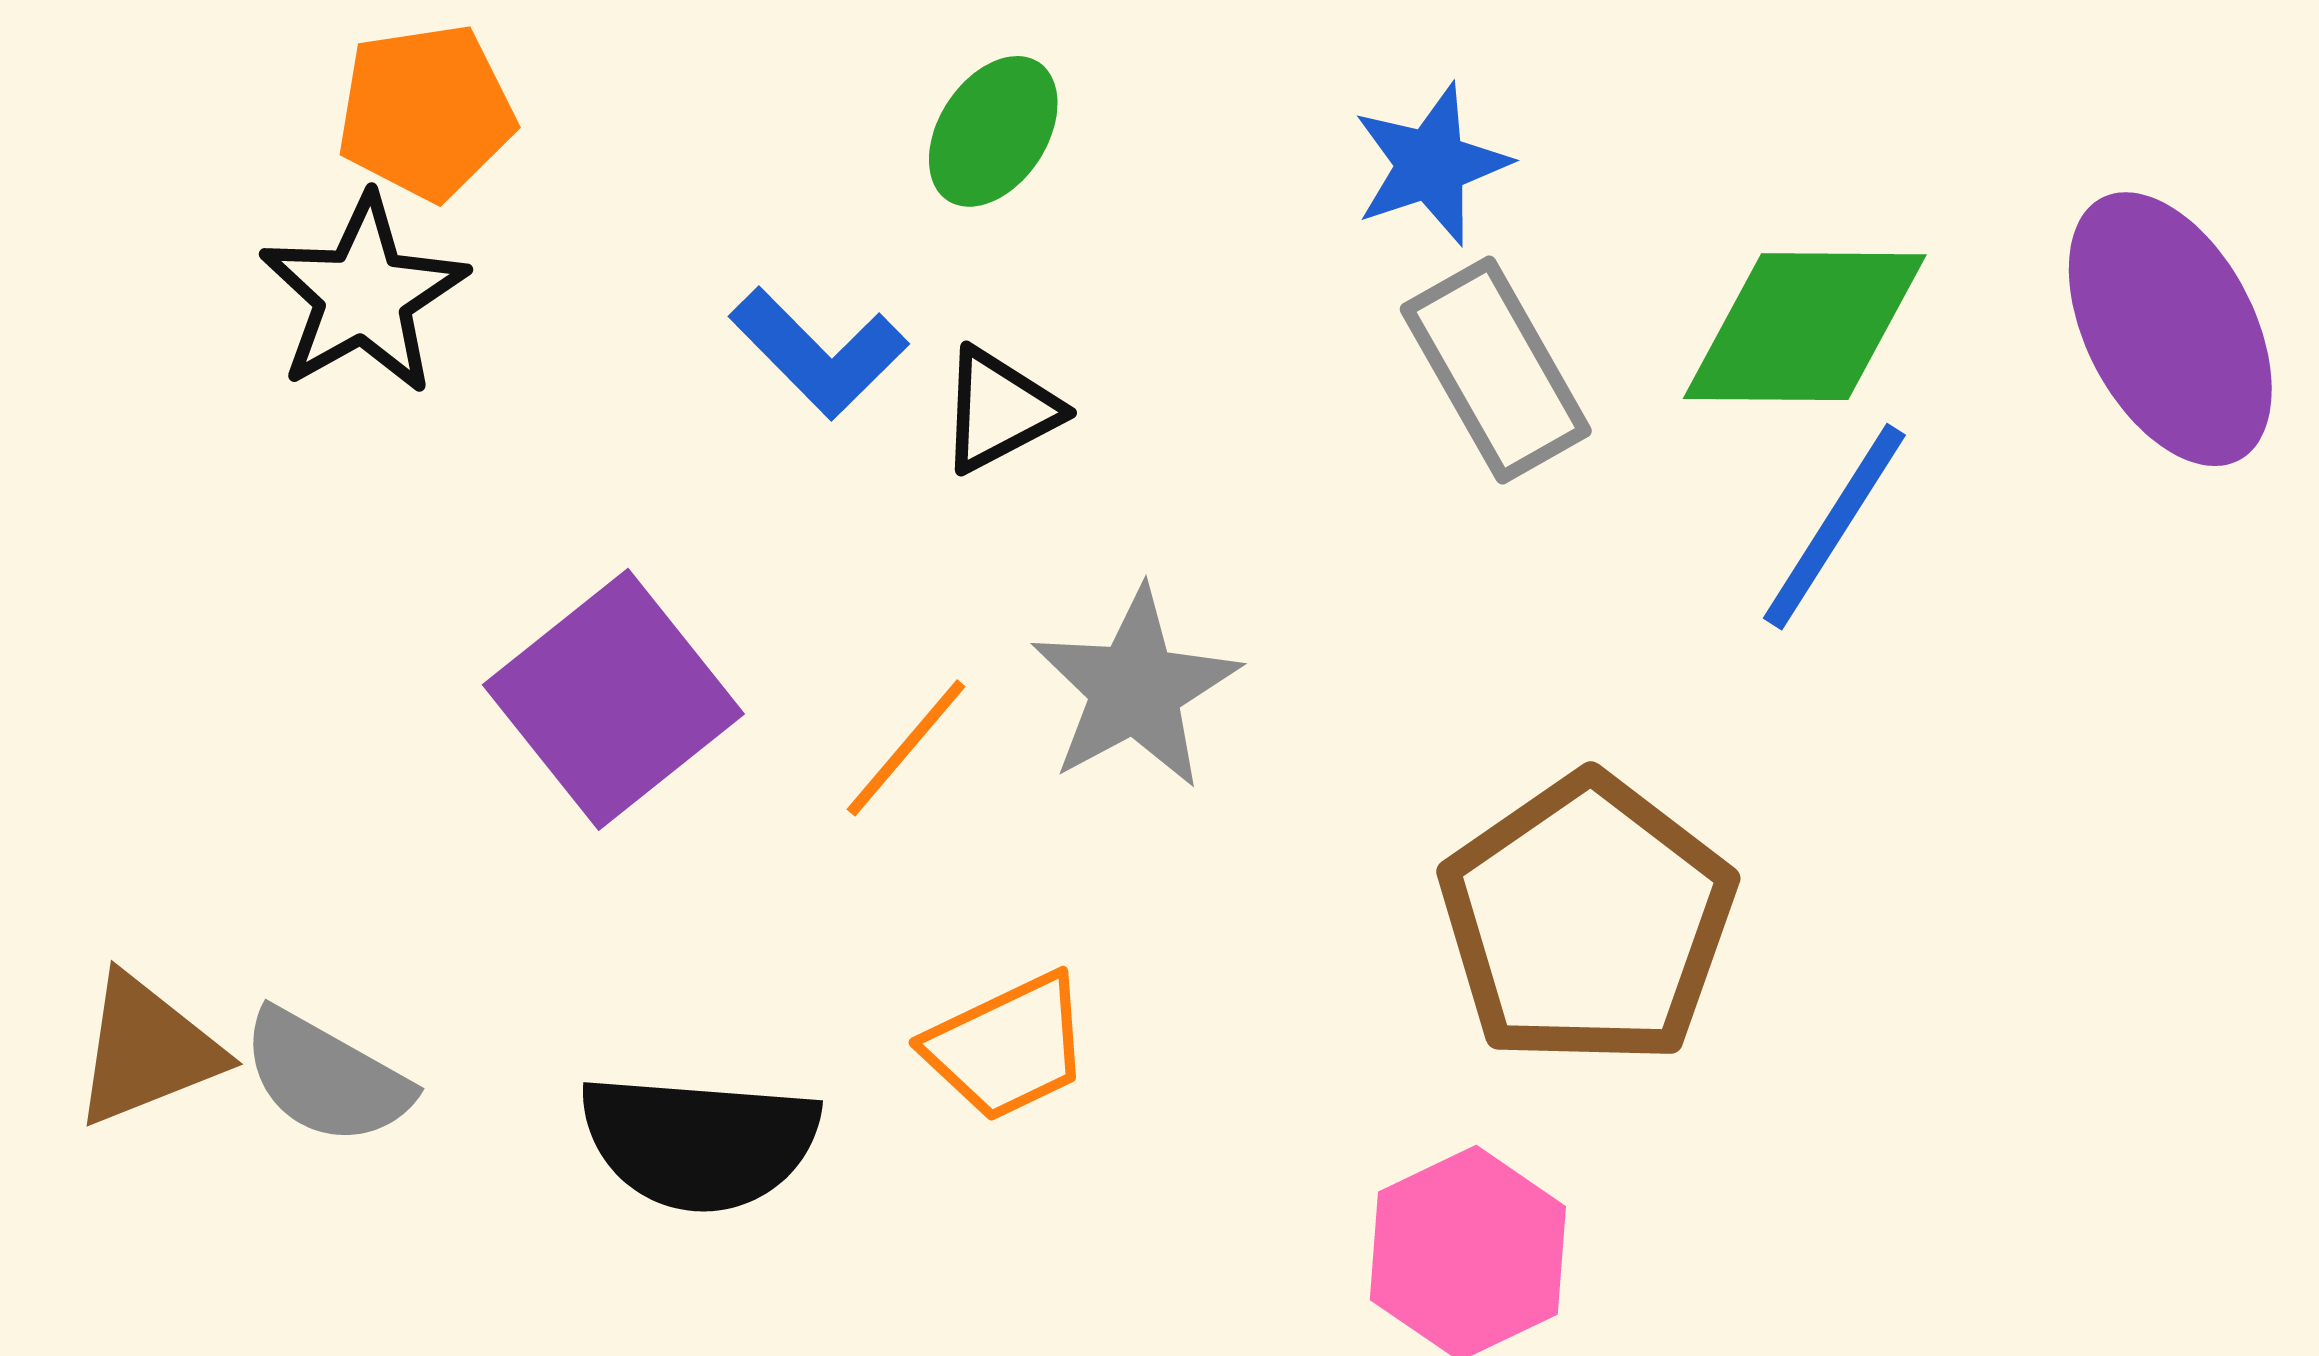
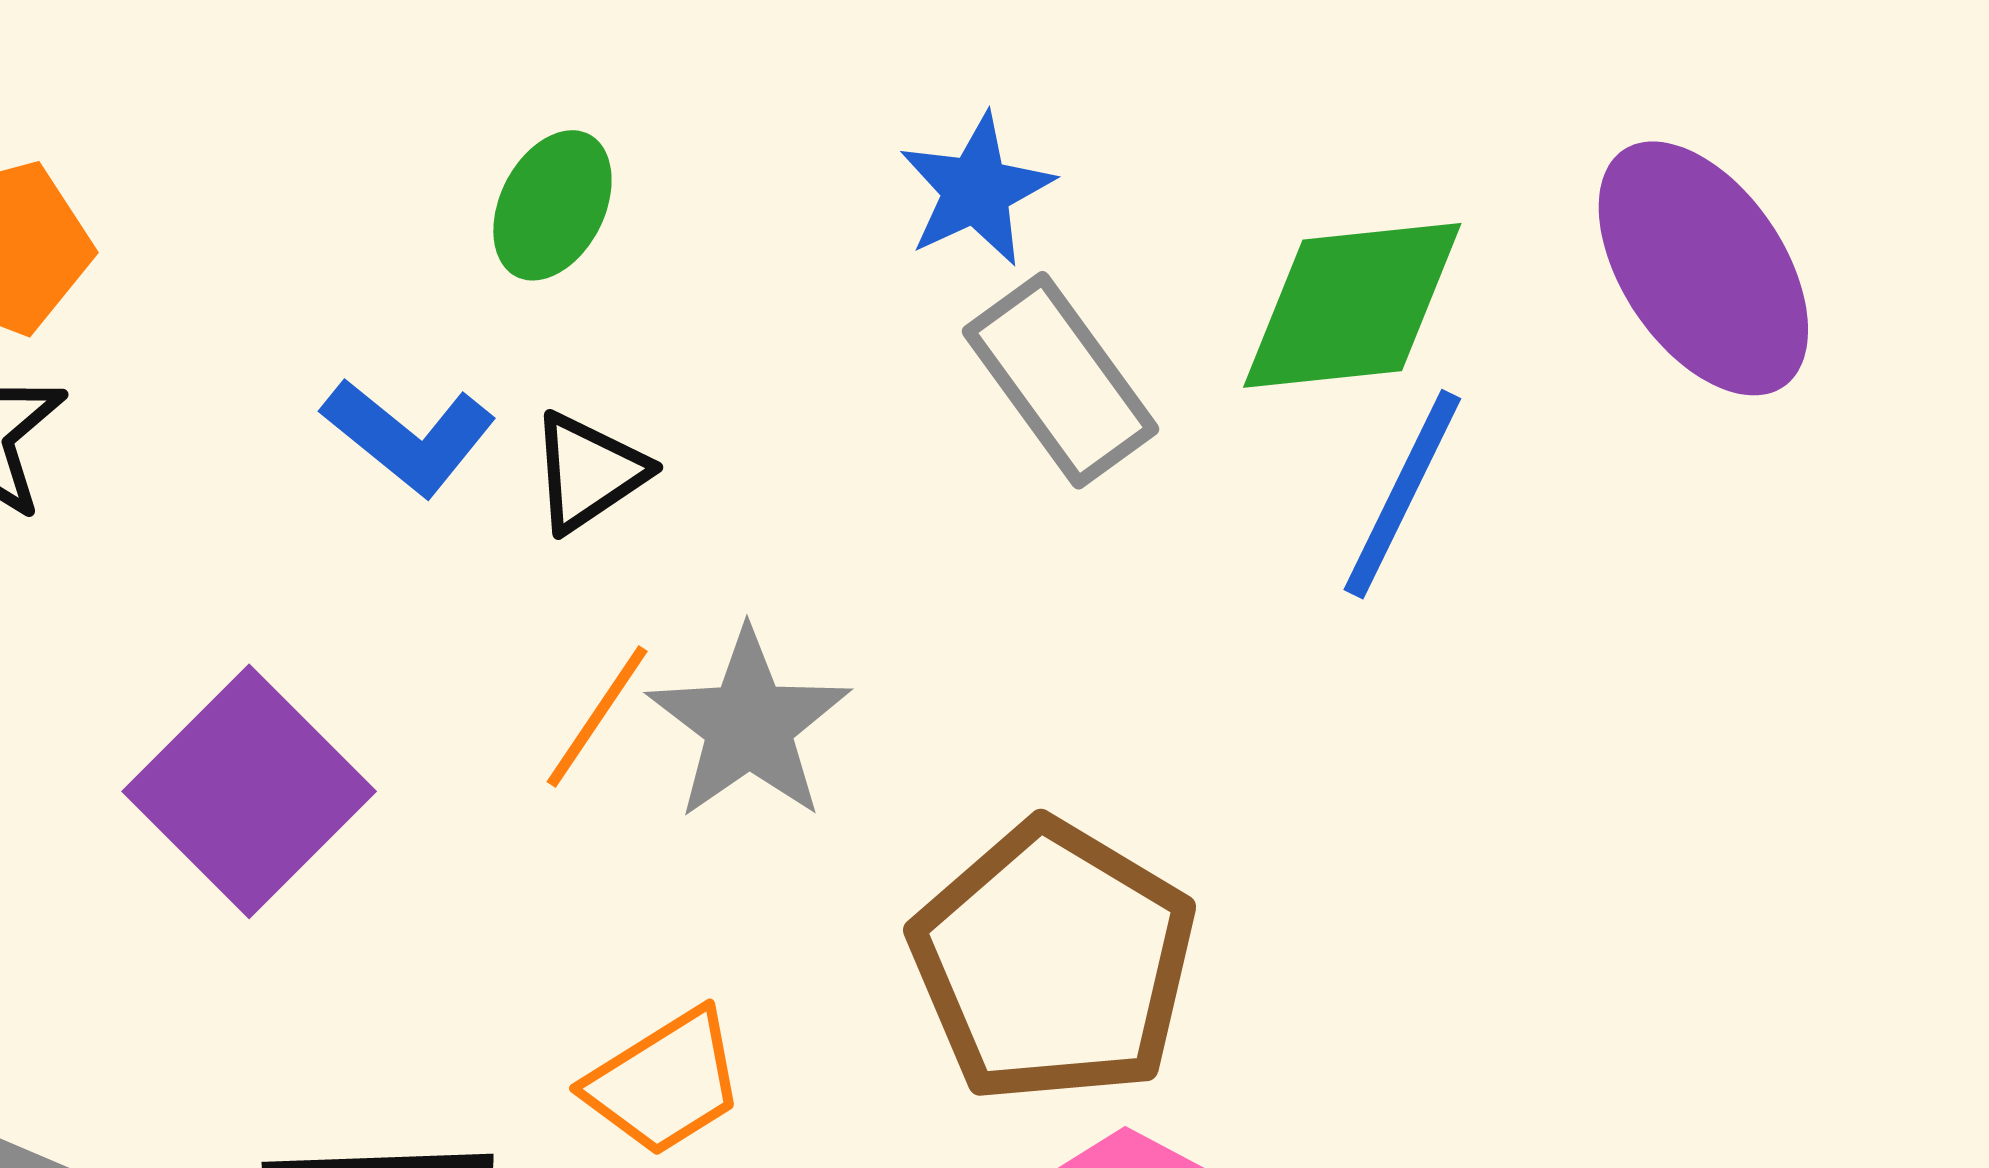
orange line: (906, 748) -> (597, 717), moved
brown pentagon: (1587, 920) -> (1053, 962), moved

